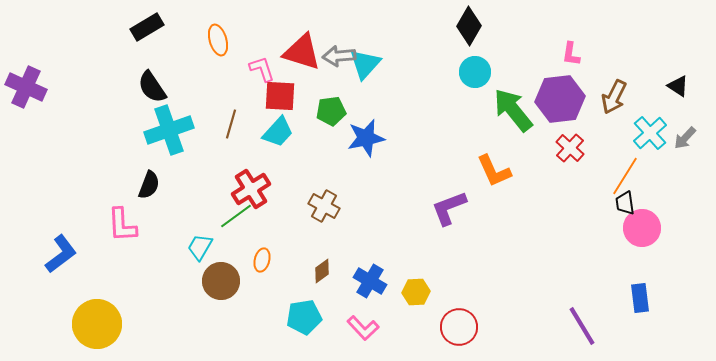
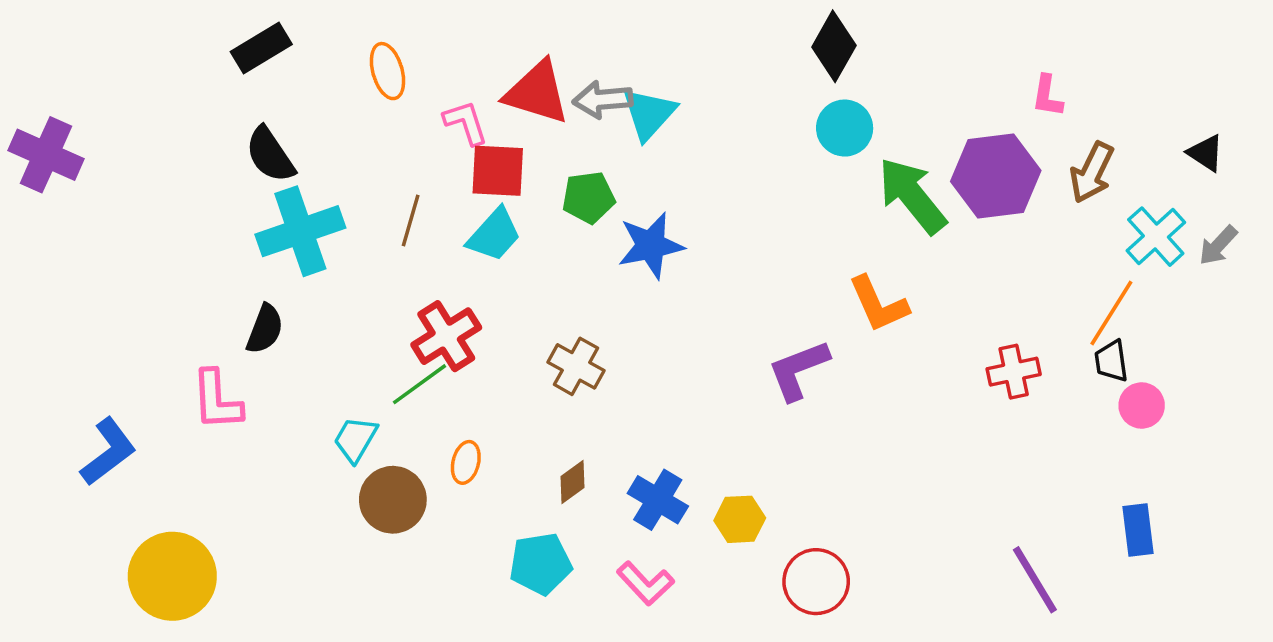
pink L-shape: (571, 54) -> (1047, 96), moved
red cross: (570, 148) -> (1014, 372), moved, turned 36
pink circle: (642, 228) -> (1142, 405), size x0.7

